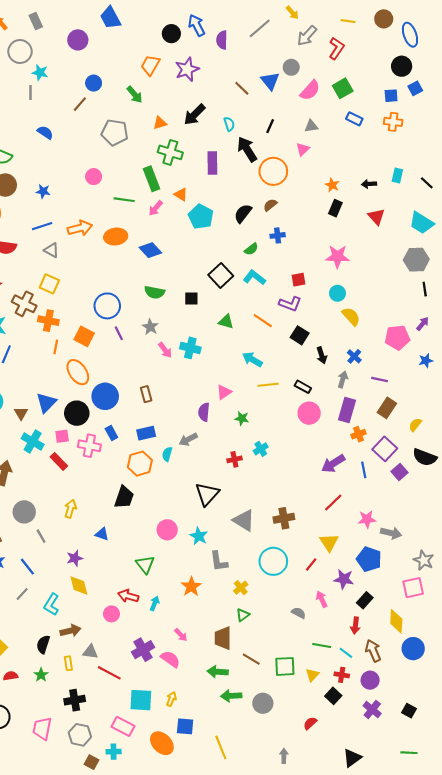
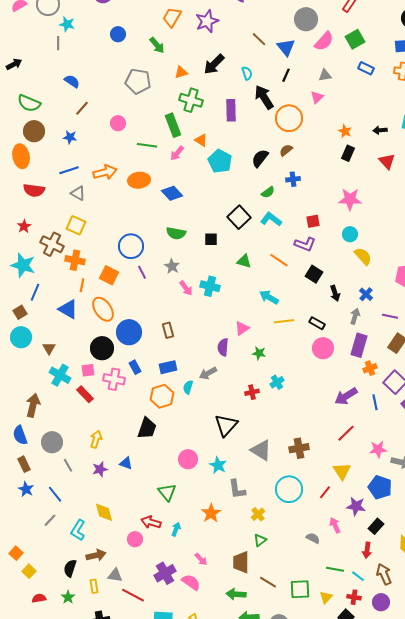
gray circle: (291, 67) -> (306, 19), size x1.5
blue triangle: (270, 81) -> (286, 47), moved
brown line: (80, 104) -> (82, 108), moved
blue triangle: (46, 403) -> (68, 309), moved, turned -45
purple star: (75, 558) -> (100, 469), moved

